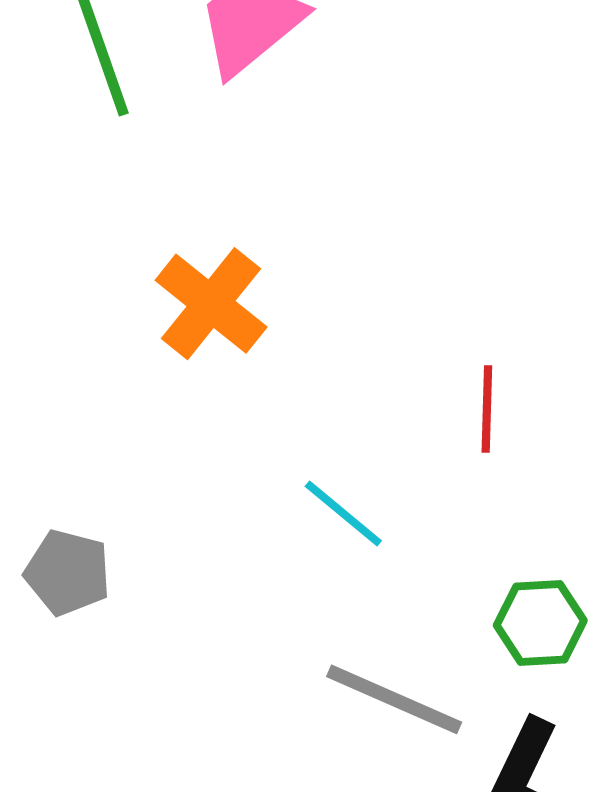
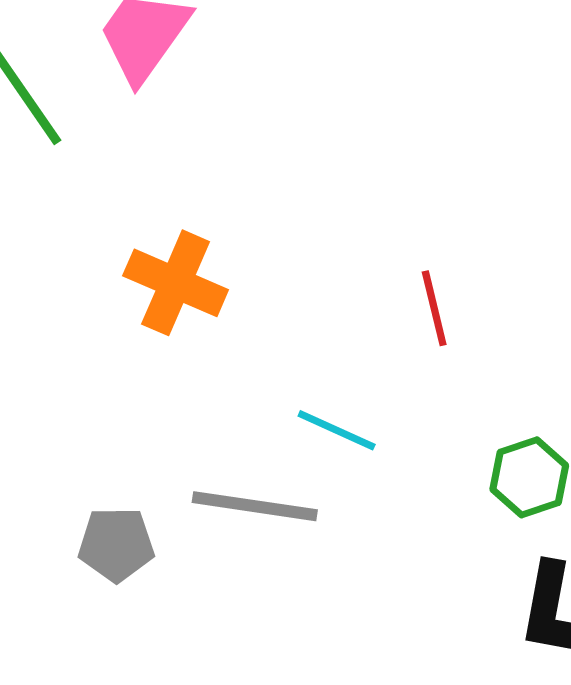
gray line: (394, 699) -> (255, 506), moved

